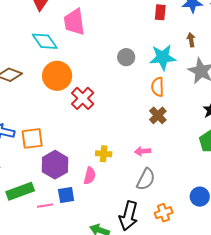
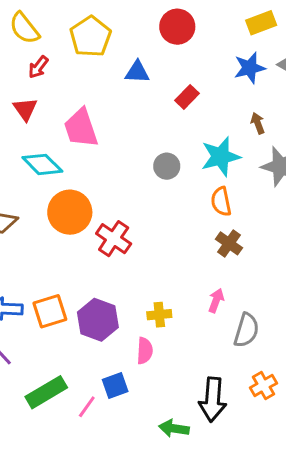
red rectangle: (160, 12) -> (187, 97), moved, turned 49
pink arrow: (143, 151) -> (216, 301), turned 126
purple hexagon: (55, 165) -> (98, 320), moved
gray semicircle: (146, 179) -> (246, 330), moved
pink line: (45, 206) -> (87, 407), turned -35

